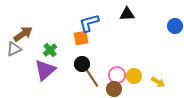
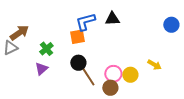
black triangle: (127, 14) -> (112, 19), moved
purple triangle: (45, 70) -> (41, 69), size x0.6
yellow arrow: (158, 82) -> (154, 65), moved

